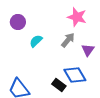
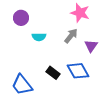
cyan semicircle: (36, 41) -> (39, 37), turned -136
black rectangle: (59, 85) -> (53, 73), moved

